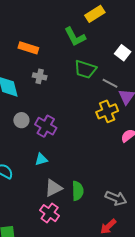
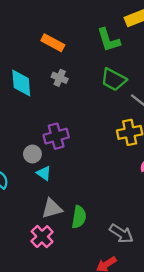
gray circle: (21, 120) -> (32, 154), moved
purple cross: (46, 126) -> (56, 136), turned 35
cyan triangle: (41, 159) -> (44, 173), turned 40

